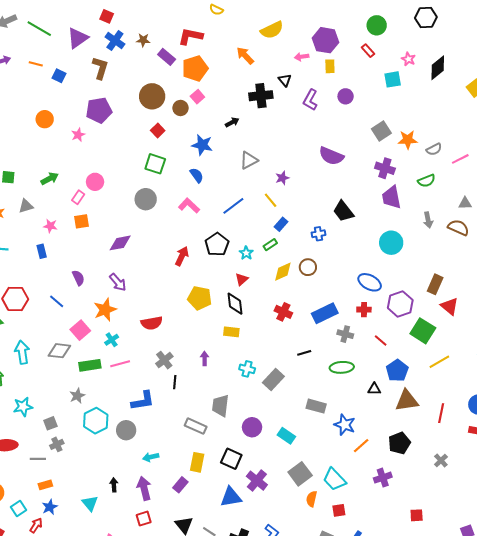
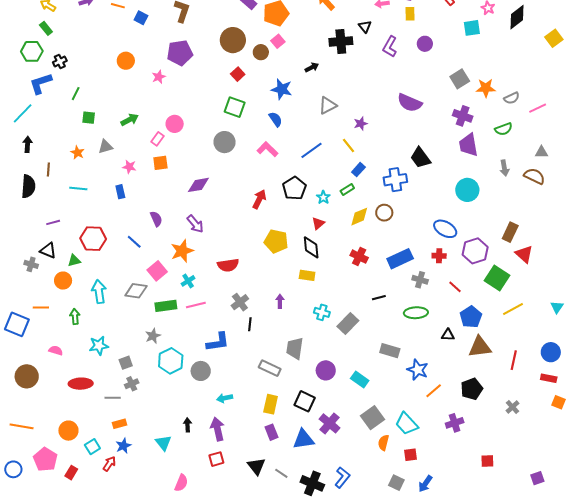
blue cross: (318, 234) -> (395, 180), size x1.6
purple rectangle: (180, 485) -> (271, 432), moved, turned -63

